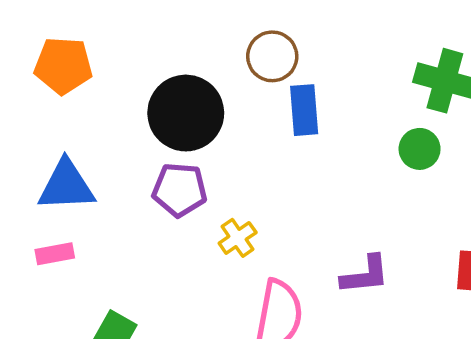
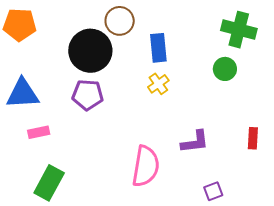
brown circle: (272, 56) -> (120, 21), moved
yellow cross: (238, 238) -> (158, 84), moved
pink rectangle: (55, 254) -> (39, 132), moved

